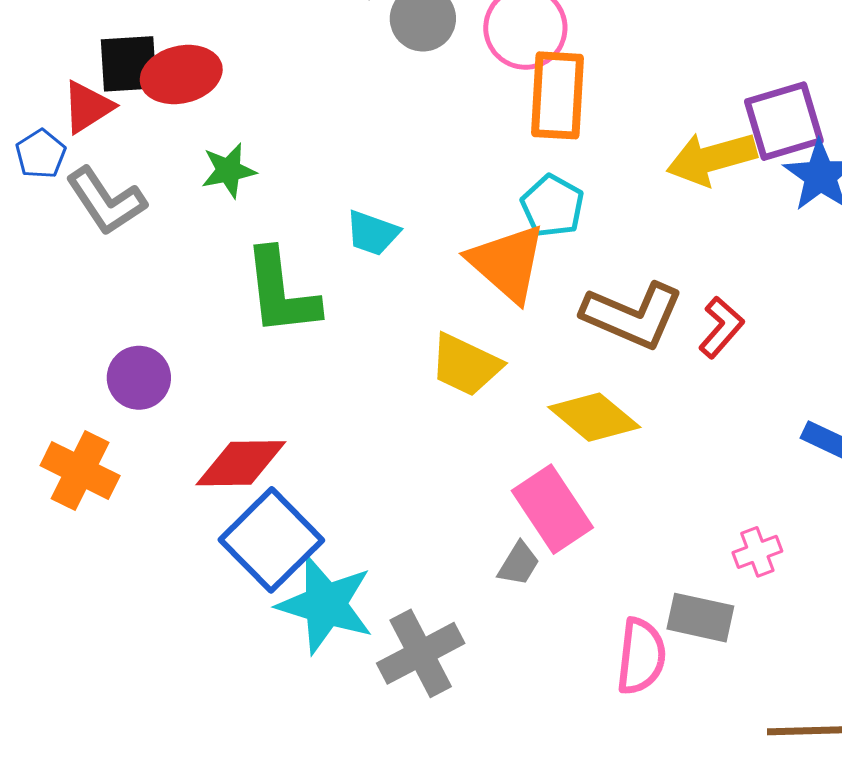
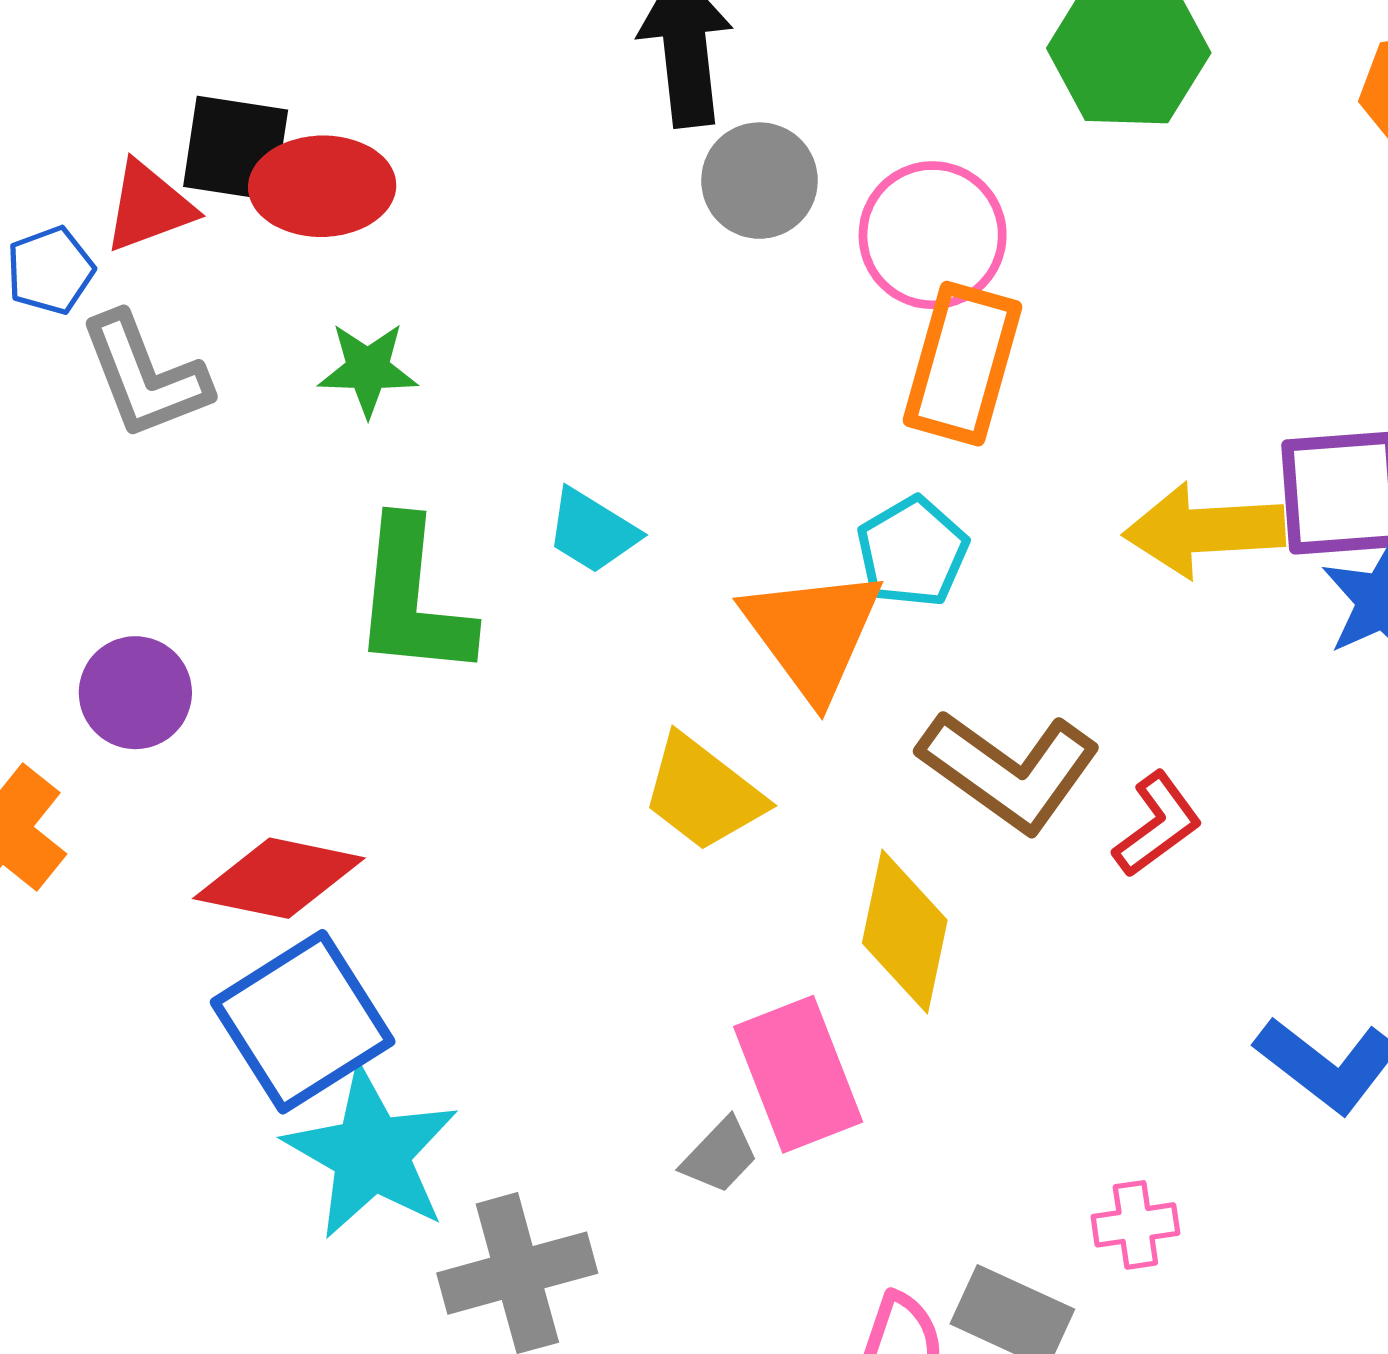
yellow diamond: (594, 417) -> (905, 932), turned 50

